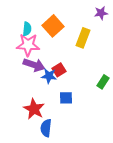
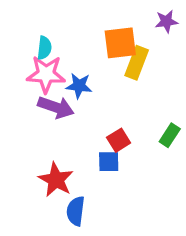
orange square: (53, 26) -> (120, 43), moved, turned 35
red square: (59, 70) -> (119, 140), moved
blue star: (49, 76) -> (79, 86), moved

